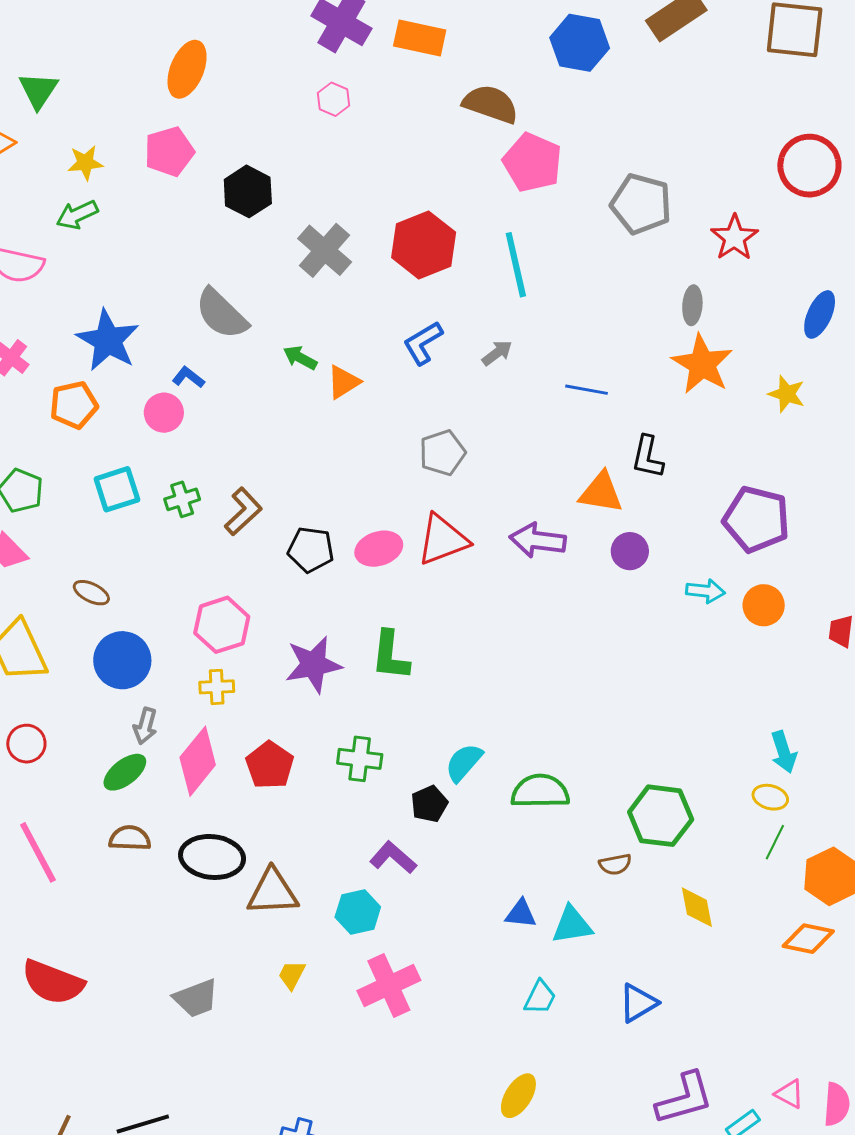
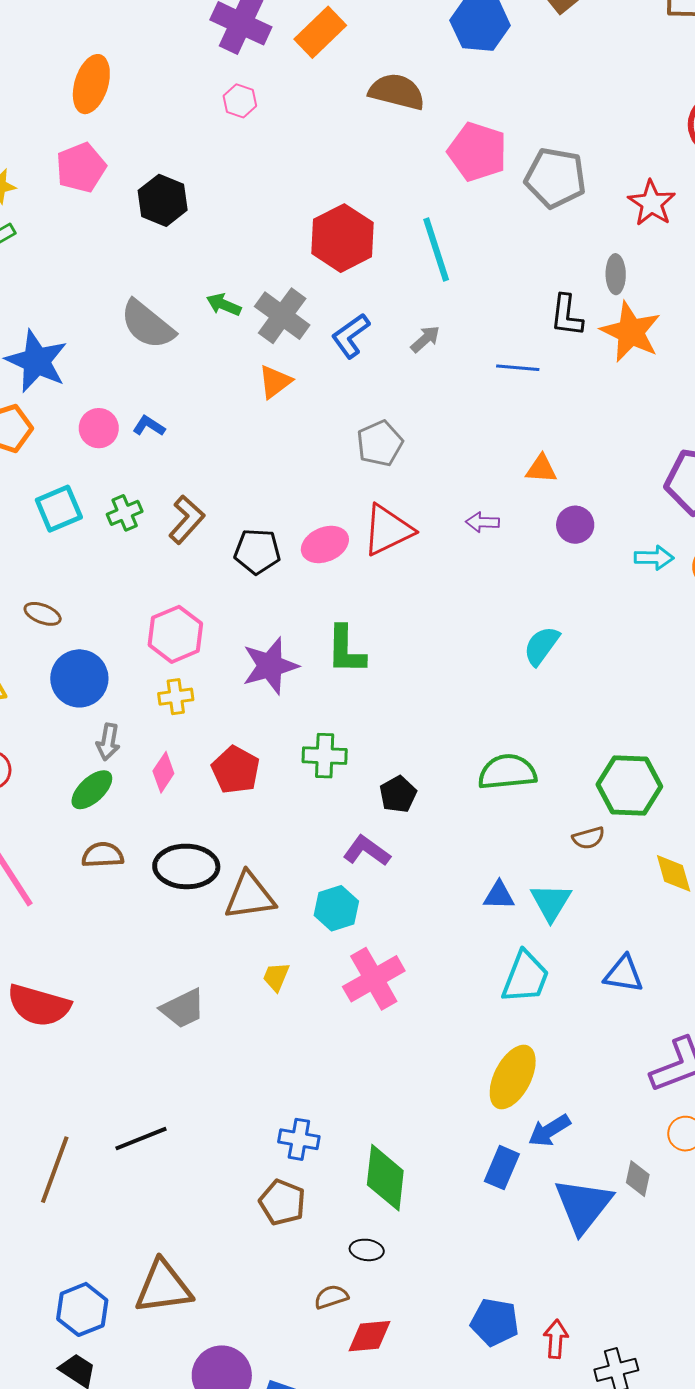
orange rectangle: (420, 38) -> (320, 32), turned -51
pink pentagon: (532, 162) -> (477, 152), moved
gray cross: (325, 250) -> (282, 316), moved
green arrow: (300, 358) -> (224, 305), moved
blue L-shape: (188, 377) -> (149, 426), moved
black L-shape: (648, 457) -> (567, 315), moved
orange triangle: (601, 493) -> (541, 469), size x0.7
purple arrow: (538, 540) -> (482, 522), size x0.6
pink diamond: (198, 761) -> (163, 772), size x0.6
cyan semicircle: (464, 762) -> (541, 646), moved
cyan triangle: (572, 925) -> (551, 902), turned -45
cyan trapezoid: (540, 997) -> (525, 977), size x1.5
blue triangle: (638, 1003) -> (624, 974), turned 45
yellow ellipse: (518, 1096) -> (513, 1077), size x1.4

